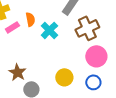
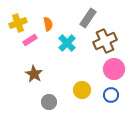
orange semicircle: (30, 19) -> (48, 24), moved
brown star: (17, 72) -> (34, 74), moved

